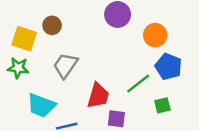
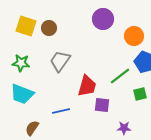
yellow square: (24, 39) -> (26, 26), moved
cyan trapezoid: (41, 105) -> (22, 94), moved

